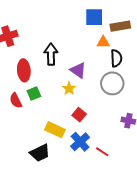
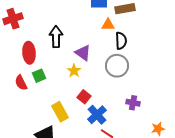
yellow rectangle: (55, 130) -> (60, 112), turned 36
blue cross: (80, 142) -> (97, 115), moved

